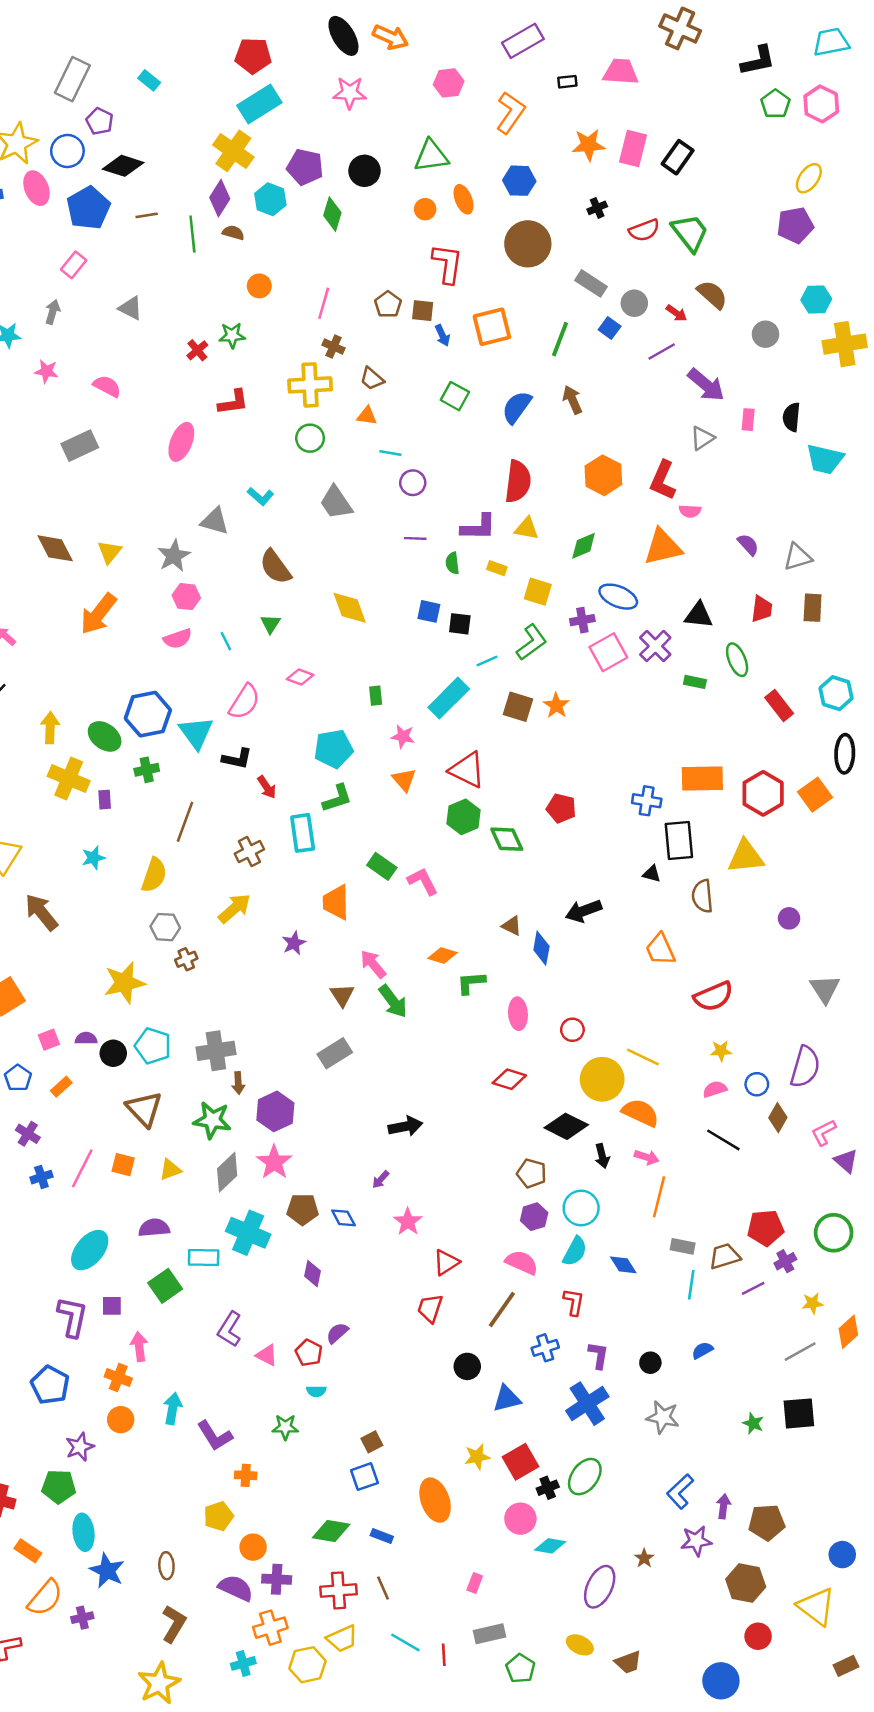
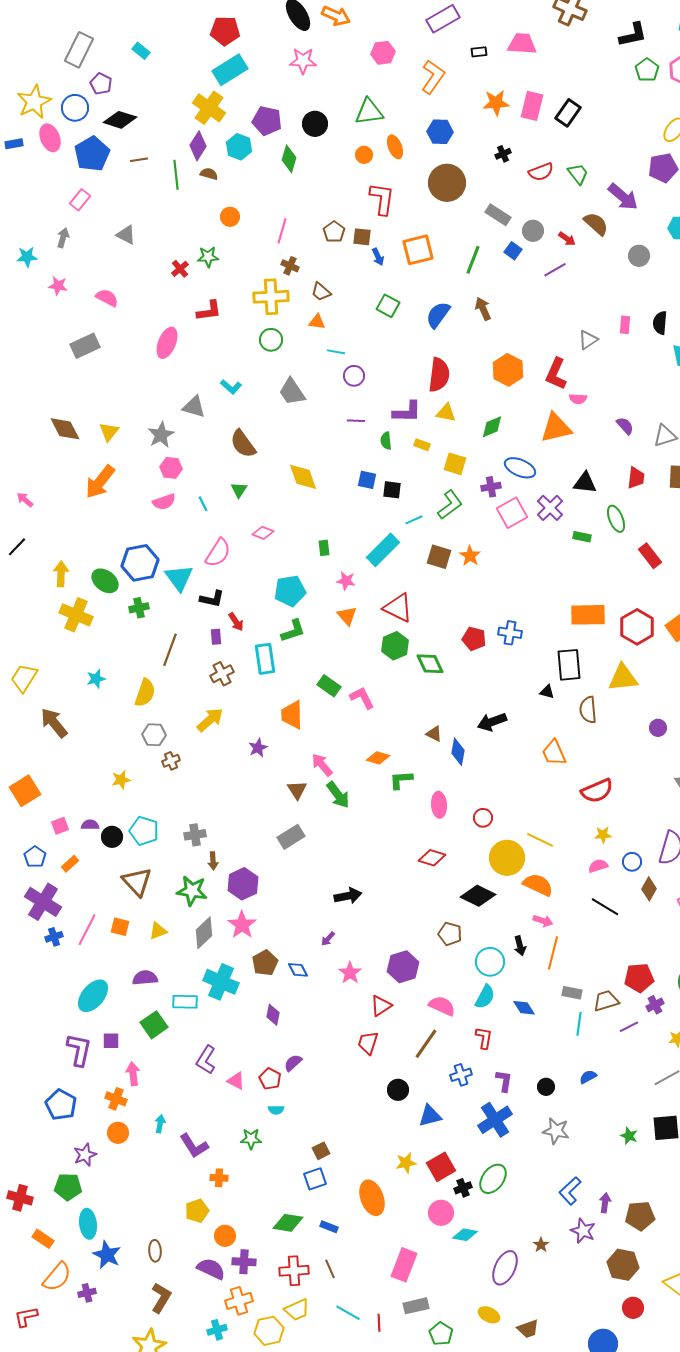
green trapezoid: (690, 233) -> (578, 174), size x0.7
purple arrow: (706, 385) -> (623, 197), moved
purple rectangle: (105, 800) -> (216, 637), moved
blue cross: (647, 801) -> (510, 633), moved
yellow star: (124, 983) -> (121, 780), size x0.6
gray cross: (216, 1051) -> (195, 835), size x0.7
purple cross: (28, 1134) -> (43, 902), size x1.8
black arrow: (602, 1156) -> (520, 946), moved
brown pentagon: (303, 1209) -> (265, 963), turned -30
purple hexagon: (534, 1217) -> (403, 967), moved, size x1.4
cyan arrow: (173, 1408) -> (160, 1124), size x0.7
purple star: (696, 1541) -> (583, 1231), turned 30
pink rectangle: (475, 1583) -> (404, 1265), size x2.0

